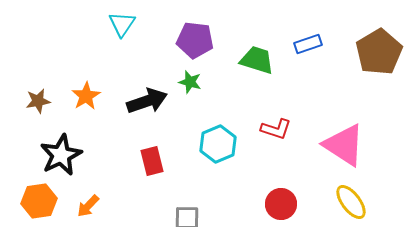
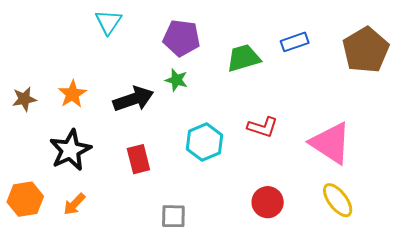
green trapezoid: (257, 60) -> (244, 58), turned -33
black star: (61, 155) -> (70, 150), moved

